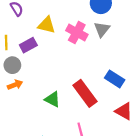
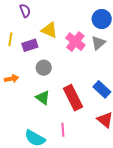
gray circle: (12, 65) -> (44, 68), moved

